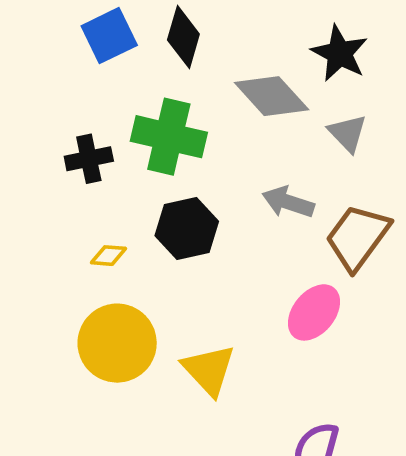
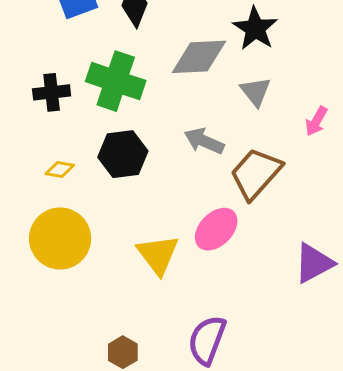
gray diamond: (272, 96) -> (199, 57), turned -56
yellow triangle: (209, 370) -> (158, 255), moved

